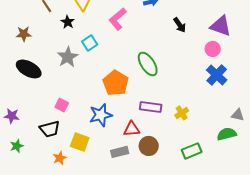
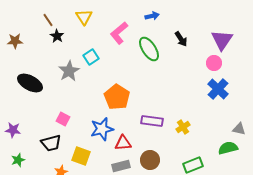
black star: (68, 22) -> (57, 36), moved
purple triangle: (221, 26) -> (222, 40), turned 45
brown star: (24, 34) -> (15, 41), moved
green ellipse: (148, 64) -> (149, 49), moved
red triangle: (132, 129) -> (123, 143), moved

